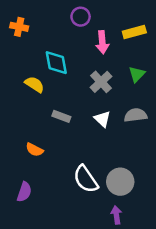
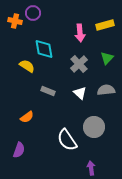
purple circle: (81, 17) -> (33, 13), moved
orange semicircle: (35, 150) -> (27, 117), turned -64
gray circle: (120, 182) -> (94, 127), moved

